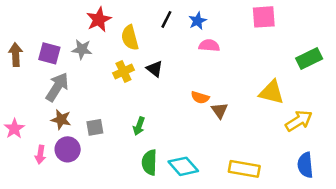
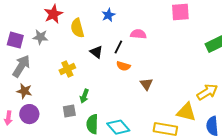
black line: (166, 19) -> (118, 47), moved
blue star: (197, 21) -> (108, 15), moved
yellow cross: (123, 71) -> (67, 69), moved
yellow triangle: (272, 92) -> (186, 112), moved
orange semicircle: (200, 97) -> (123, 66), moved
gray square: (95, 127) -> (69, 111), moved

